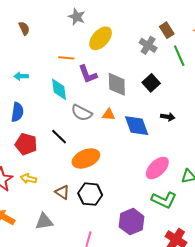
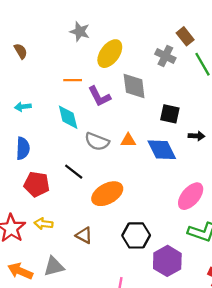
black square: (151, 83) -> (170, 114), moved, turned -30
gray diamond: (117, 84) -> (134, 86), moved
black hexagon: (90, 194) -> (136, 235), moved
gray triangle: (44, 221) -> (54, 267), moved

